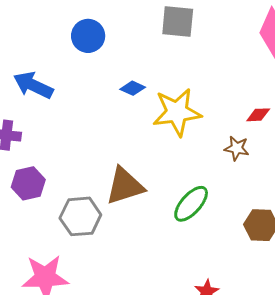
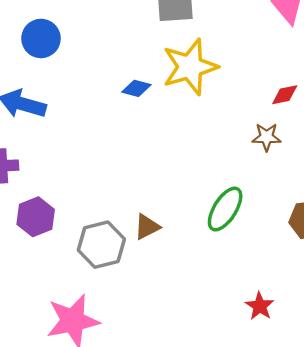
blue circle: (88, 36) -> (41, 38), moved
yellow star: (177, 112) -> (190, 67), moved
brown triangle: (125, 186) -> (147, 227), moved, size x0.6

